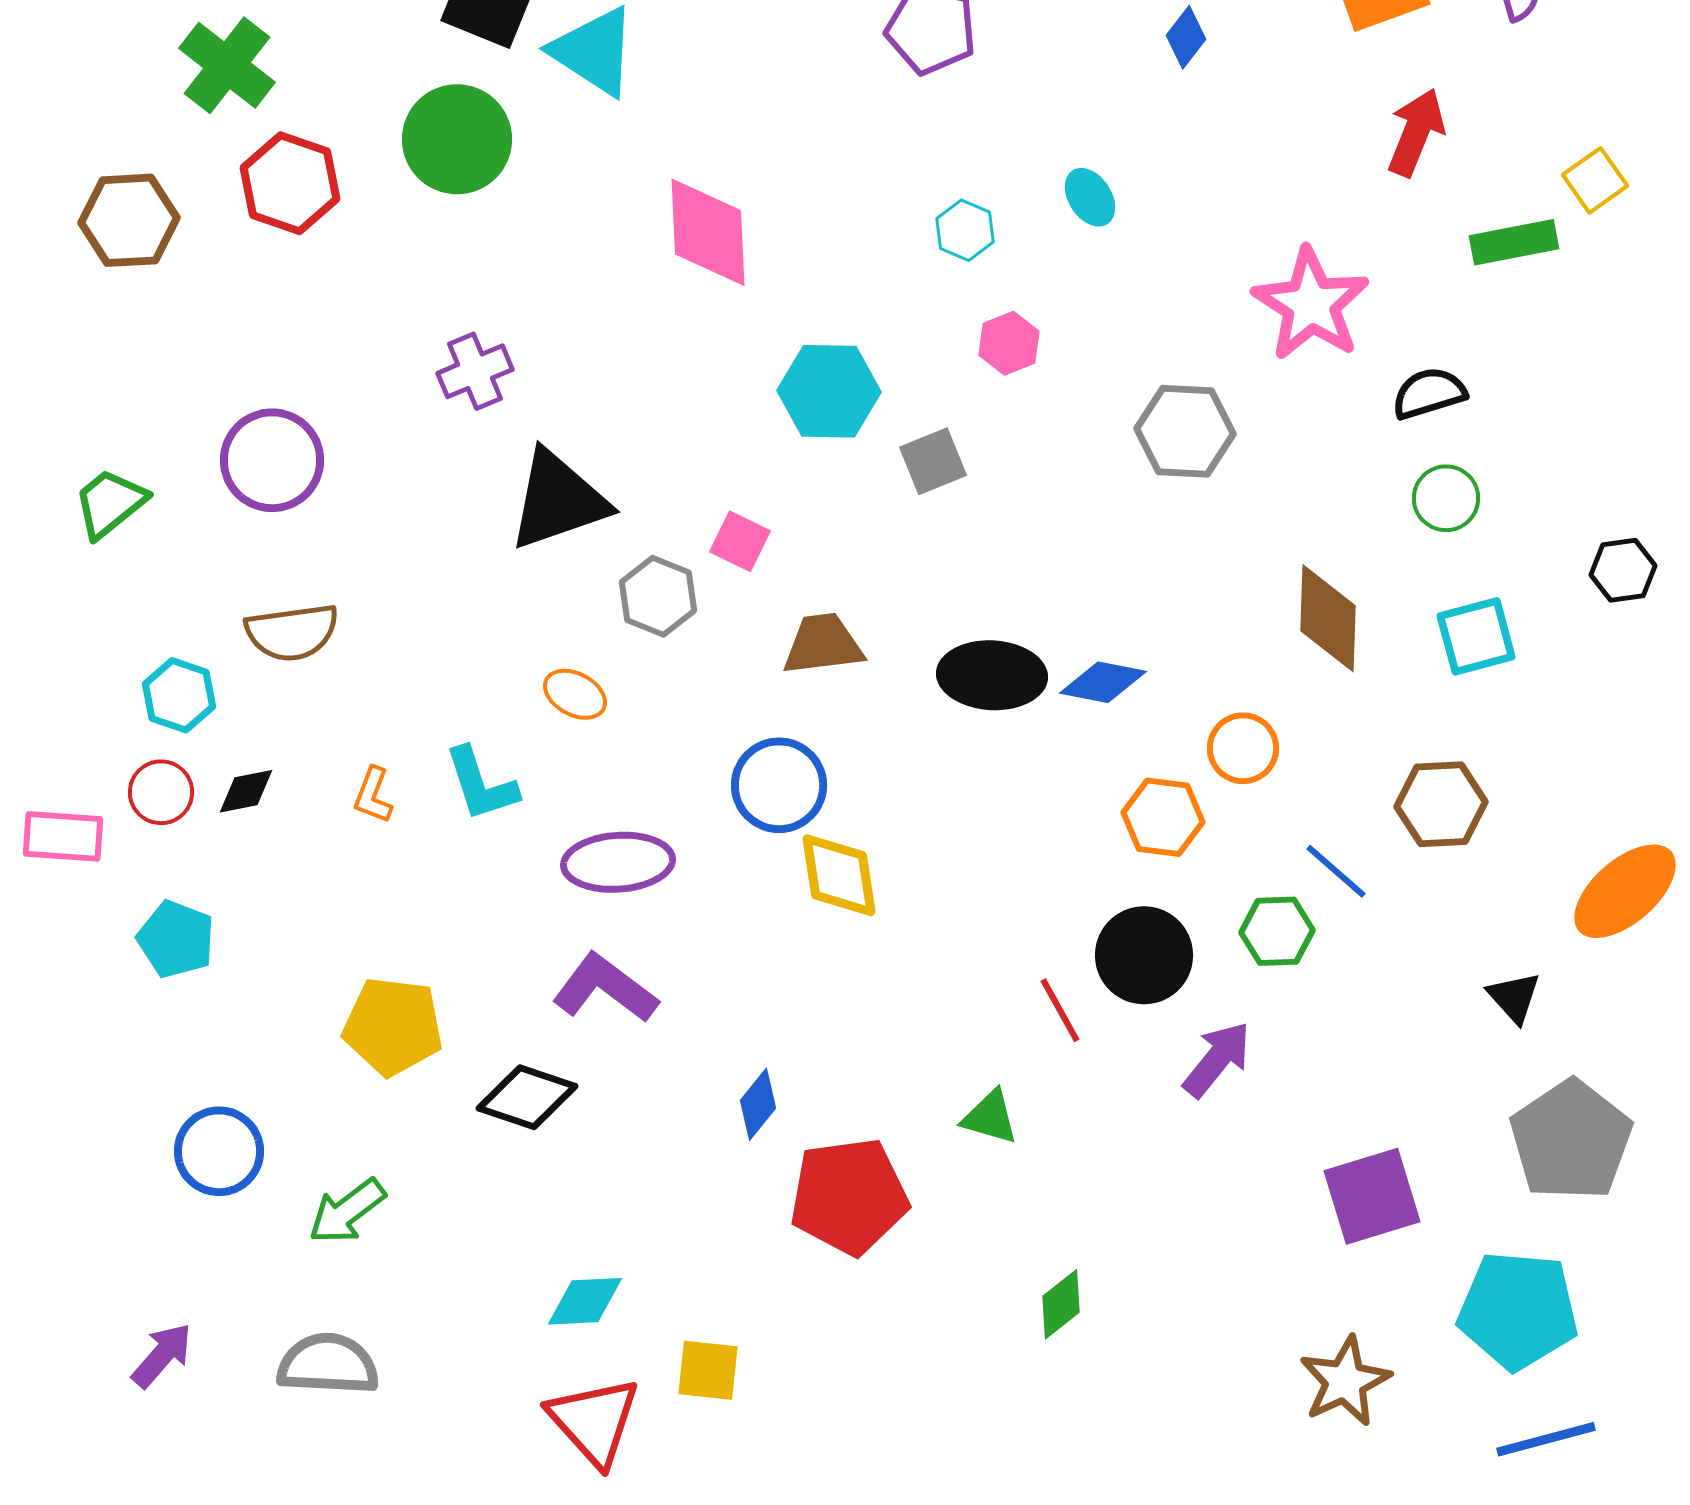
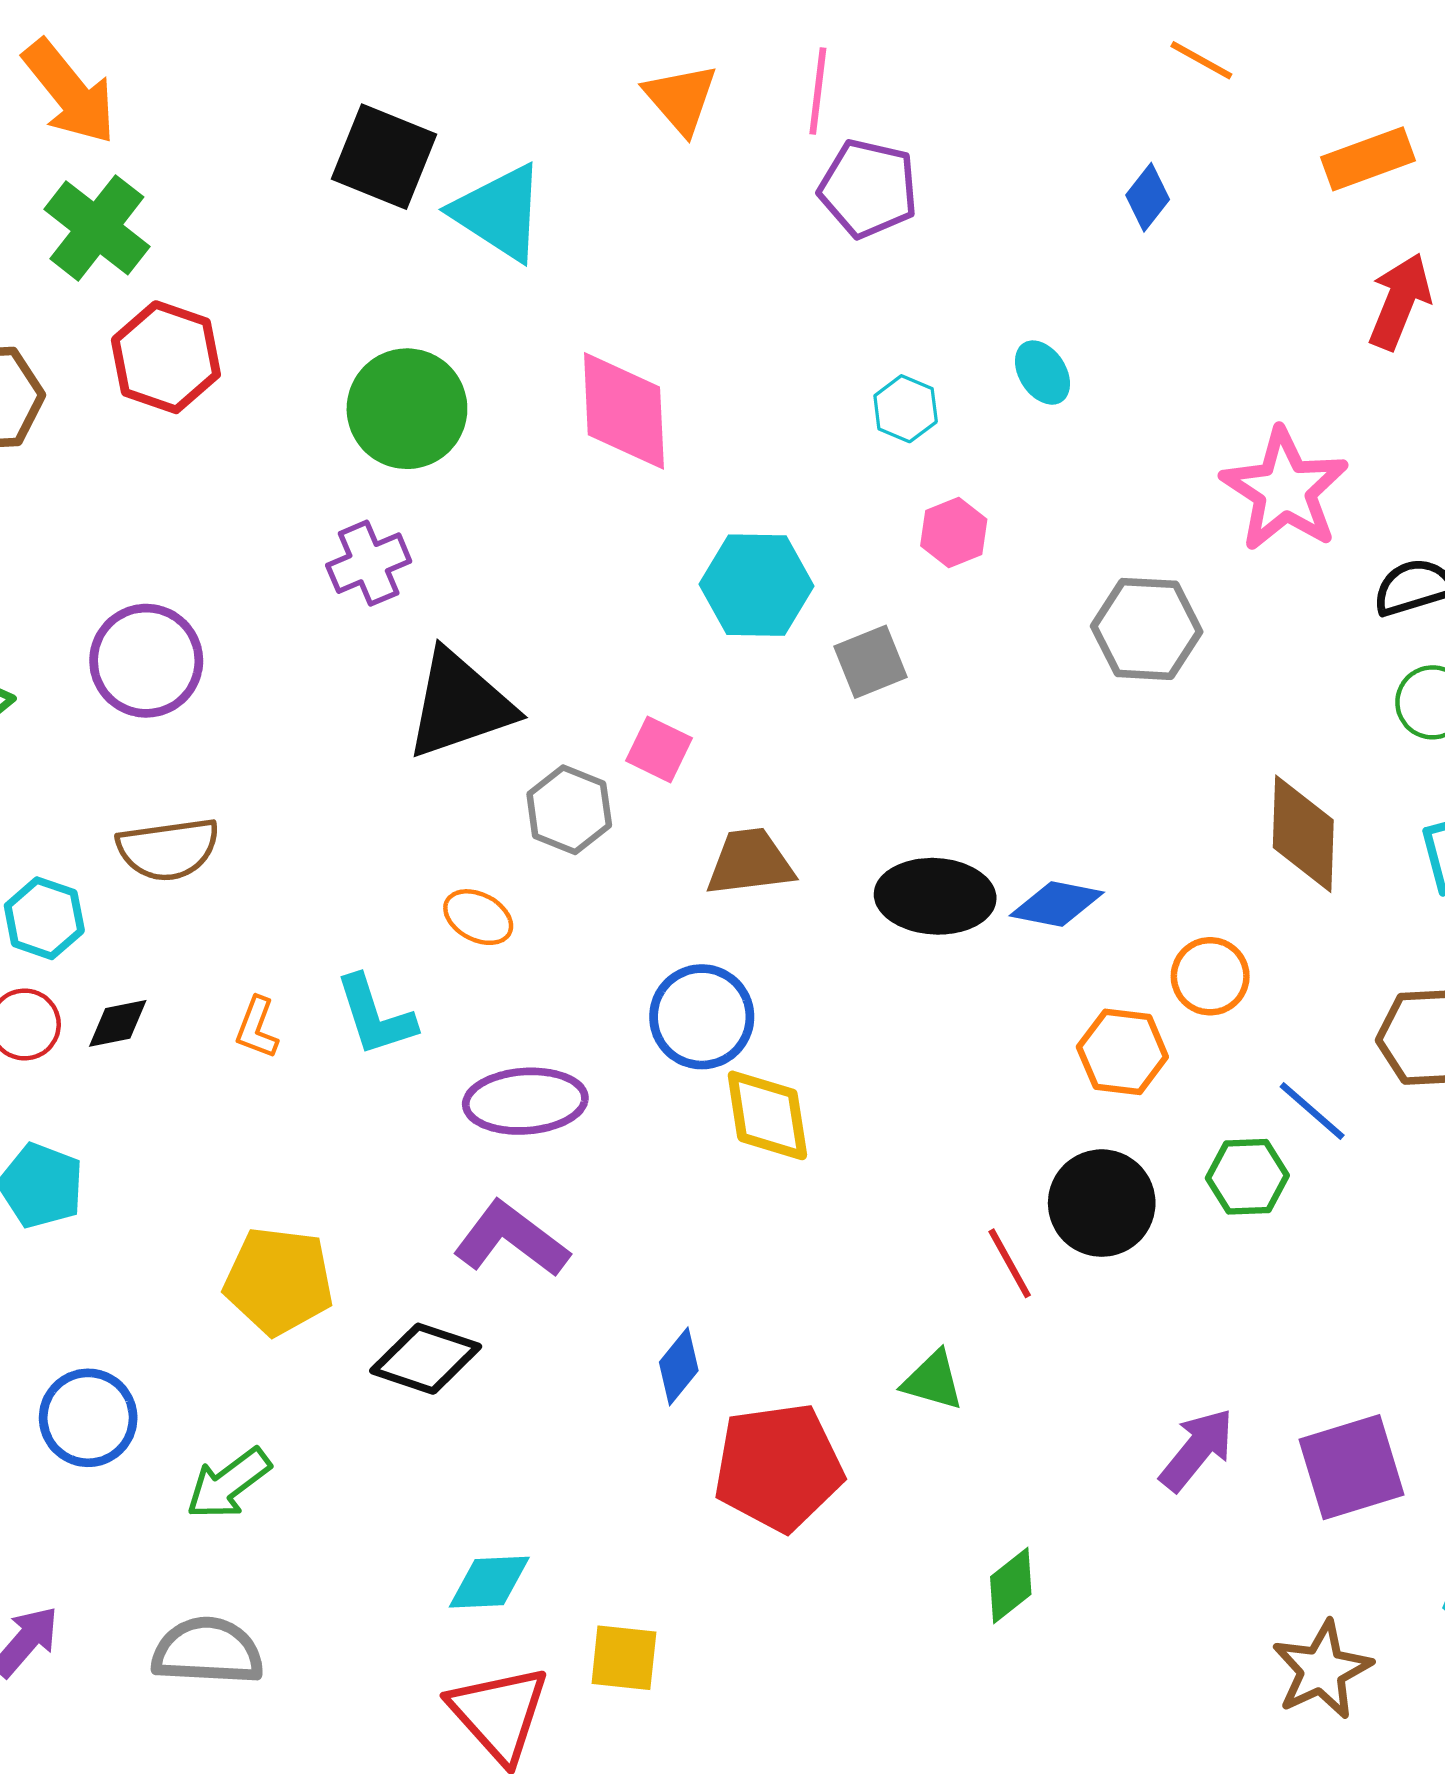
green circle: (457, 139) -> (407, 409), moved
purple arrow: (1217, 1059) -> (1197, 1450), moved

